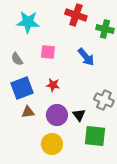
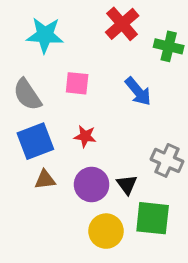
red cross: (76, 15) -> (122, 24), turned 30
gray semicircle: (17, 59) -> (27, 95), size x1.5
yellow circle: (52, 144) -> (106, 231), moved

